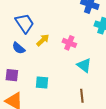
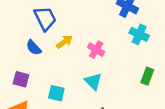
cyan triangle: (84, 65) -> (93, 81), moved

